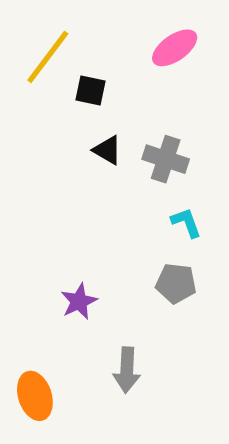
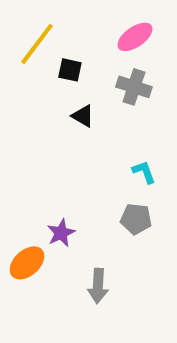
gray cross: (166, 159) -> (134, 87), moved
orange ellipse: (35, 396) -> (27, 263), moved, turned 66

